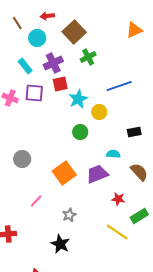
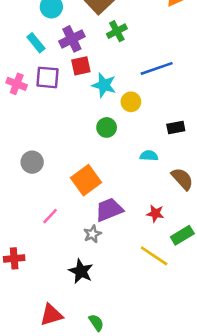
cyan star: (78, 99) -> (104, 85), turned -30
purple trapezoid: (97, 174) -> (109, 210), moved

